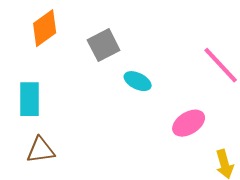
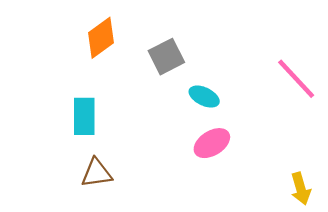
pink ellipse: (189, 123) -> (212, 143), moved

